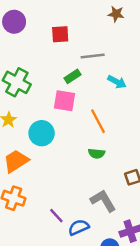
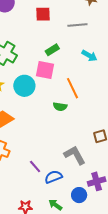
gray line: (93, 56) -> (77, 25), moved
cyan circle: (42, 133) -> (24, 86), moved
green semicircle: (97, 153) -> (60, 107), moved

